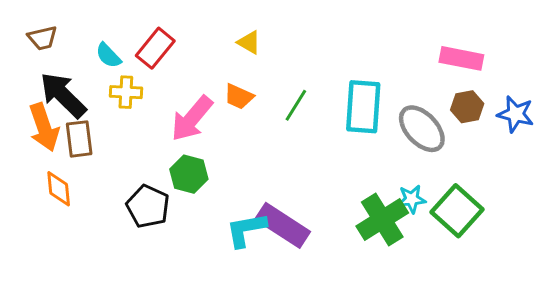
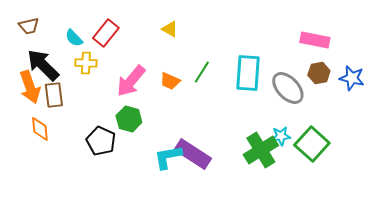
orange trapezoid: (239, 97) -> (170, 81), moved

